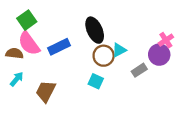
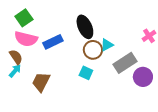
pink semicircle: (29, 43) -> (26, 39), turned -40
brown semicircle: (14, 53) -> (16, 57), moved, turned 49
purple circle: (159, 55) -> (143, 77), moved
gray rectangle: (139, 70) -> (125, 63), size x1.6

